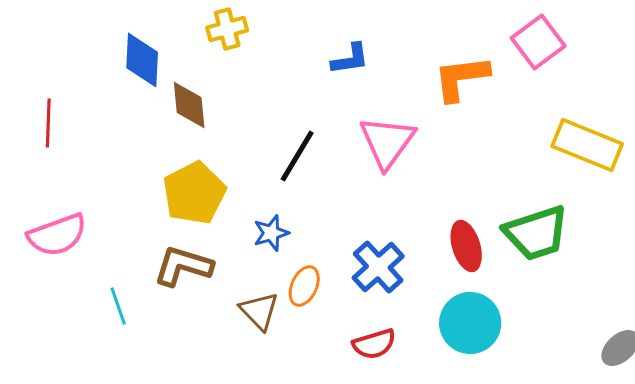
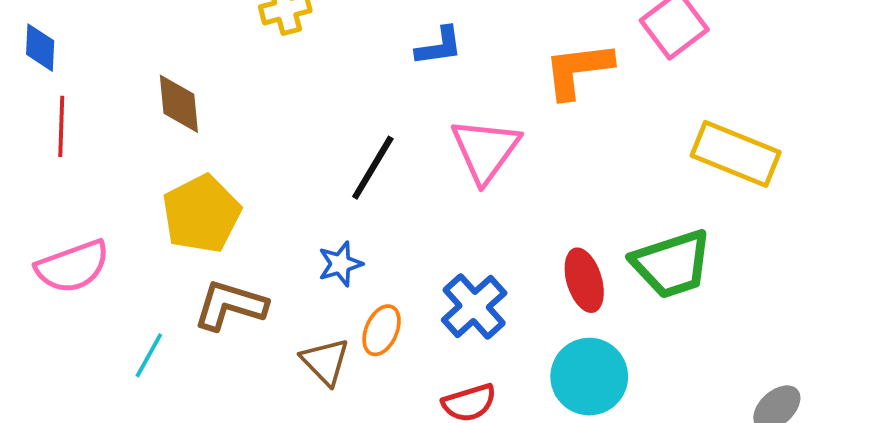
blue diamond: (142, 60) -> (40, 48), moved, size x0.7
brown diamond: (189, 105) -> (179, 104), moved
yellow pentagon: (194, 193) -> (201, 214), moved
cyan line: (118, 306) -> (149, 355), turned 48

